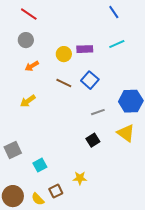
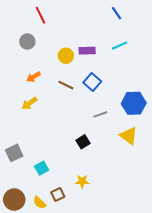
red line: (29, 14) -> (41, 15), moved, turned 30
orange arrow: (32, 66) -> (33, 77), moved
black square: (93, 140) -> (83, 142), moved

